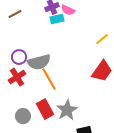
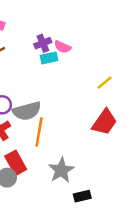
orange line: (49, 79) -> (39, 132), turned 40
red rectangle: (45, 109) -> (16, 163), moved

